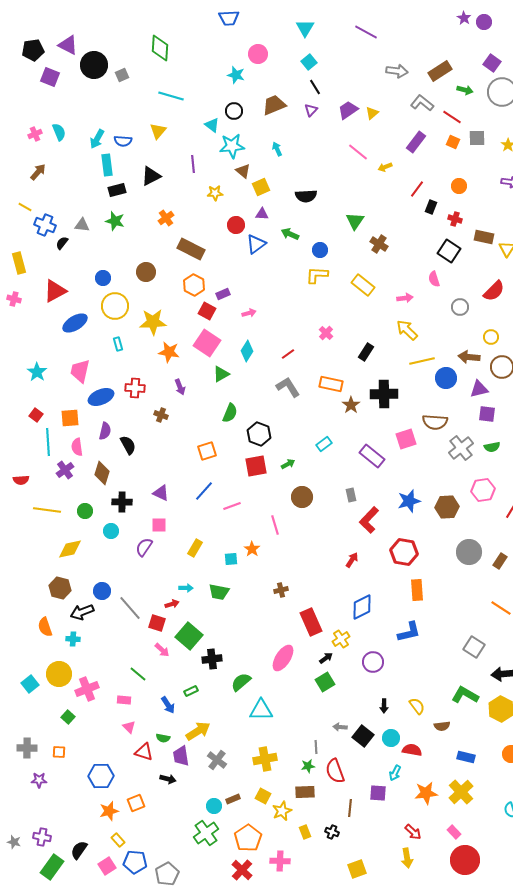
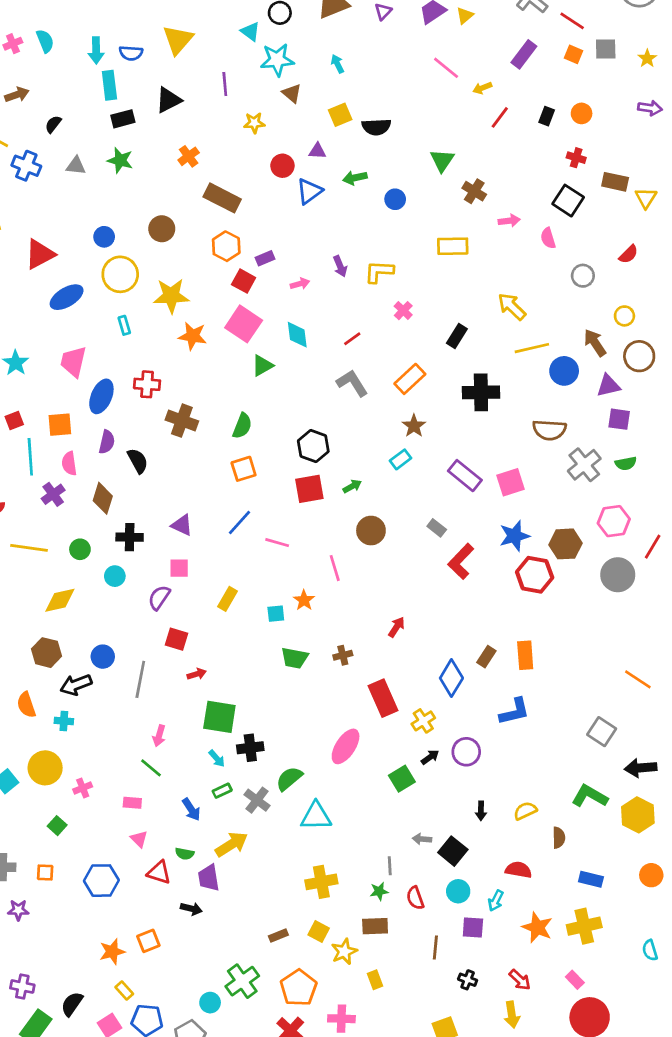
yellow triangle: (158, 131) -> (178, 40), size x1.4
cyan arrow: (97, 139) -> (96, 50), turned -30
brown arrow: (38, 172) -> (17, 95), turned 30
yellow square: (261, 187) -> (340, 115), moved
red line: (417, 189) -> (500, 117), moved
black rectangle: (431, 207) -> (547, 116), moved
green arrow: (290, 234) -> (355, 178), turned -36
black semicircle: (62, 243) -> (53, 124), moved
yellow L-shape: (317, 275) -> (379, 272), moved
yellow rectangle: (363, 285) -> (453, 246), turned -40
red semicircle: (494, 291) -> (628, 254), size x0.7
pink arrow: (405, 298) -> (509, 221), moved
cyan diamond: (247, 351) -> (297, 335), turned -40
brown arrow: (469, 357) -> (595, 343), turned 50
orange rectangle: (331, 384) -> (410, 379), turned -55
purple arrow: (180, 387) -> (340, 266), moved
blue ellipse: (101, 397) -> (101, 396), turned -45
brown star: (351, 405) -> (414, 426), moved
green semicircle: (230, 413) -> (242, 426), moved
red square: (36, 415) -> (14, 421), turned 32
brown cross: (161, 415) -> (182, 421), size x1.6
pink square: (406, 439) -> (510, 482), moved
gray rectangle: (351, 495) -> (437, 528), turned -40
pink line: (232, 506) -> (277, 543), turned 36
red hexagon: (404, 552) -> (535, 575), moved
gray circle: (469, 552) -> (618, 575), moved
red arrow: (352, 560) -> (396, 627), moved
brown rectangle: (500, 561) -> (486, 657), moved
cyan arrow: (186, 588) -> (217, 758), moved, turned 48
green trapezoid: (219, 592) -> (295, 658), moved
blue diamond: (362, 607) -> (451, 678), turned -32
gray line: (130, 608) -> (140, 679), turned 52
red square: (157, 623) -> (177, 639), moved
green square: (189, 636) -> (219, 717), turned -32
pink arrow: (162, 650) -> (159, 736), moved, turned 63
black arrow: (326, 658) -> (430, 757), moved
pink cross: (87, 689) -> (83, 788), size x0.6
yellow semicircle: (417, 706) -> (525, 811), turned -78
brown semicircle: (442, 726) -> (559, 838), turned -84
cyan circle: (391, 738) -> (458, 891), moved
gray cross: (217, 760) -> (257, 800), moved
red semicircle: (335, 771) -> (415, 898), size x0.7
blue hexagon: (101, 776) -> (101, 881), moved
yellow cross: (461, 792) -> (584, 926), turned 30
orange star: (426, 793) -> (537, 927), turned 30
cyan circle: (214, 806) -> (210, 1003), moved
black cross: (332, 832) -> (468, 980), moved

